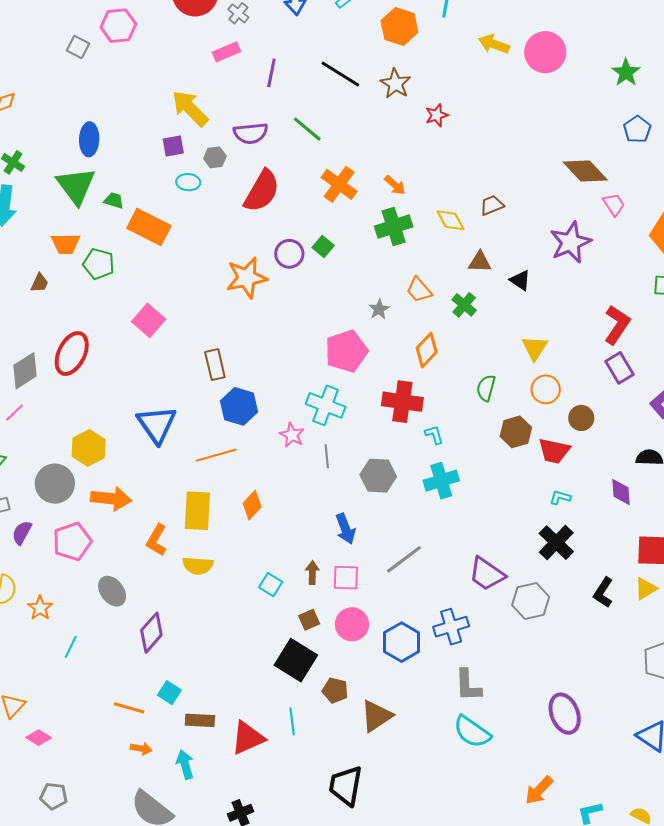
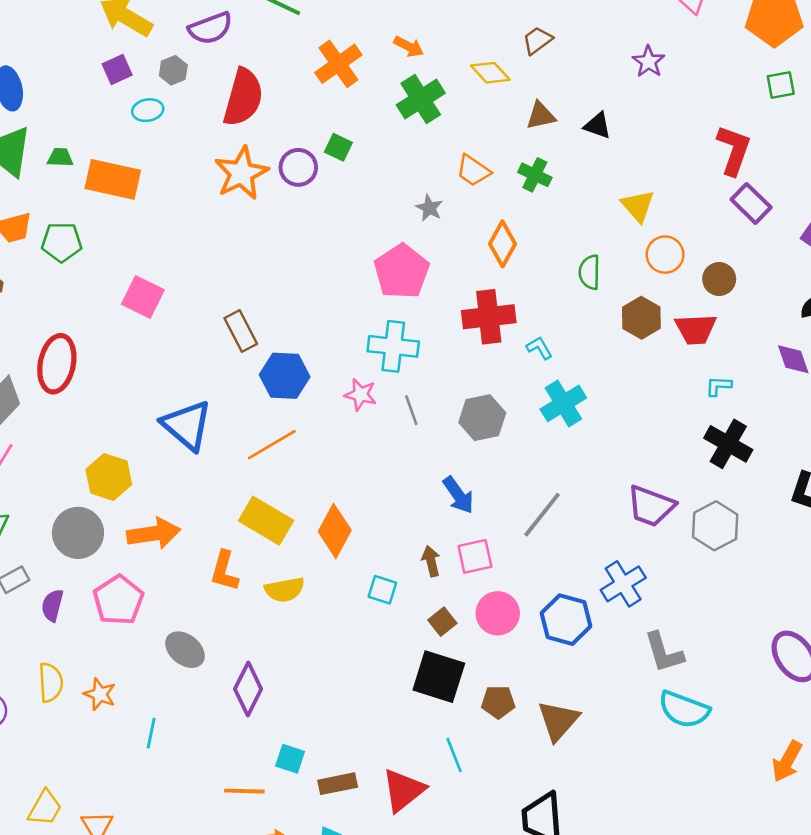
orange cross: (339, 184) -> (338, 64), turned 33
purple star: (571, 242) -> (649, 62), size x0.6
orange star: (247, 278) -> (241, 173), moved
orange diamond: (252, 505) -> (335, 531), moved, size x1.4
yellow rectangle: (197, 511) -> (266, 521), turned -48

